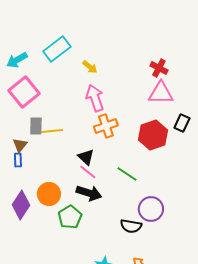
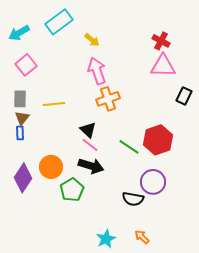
pink square: (24, 92) -> (26, 65), size x0.7
gray rectangle: (36, 126) -> (20, 99), moved
red hexagon: (153, 135) -> (158, 140), moved

